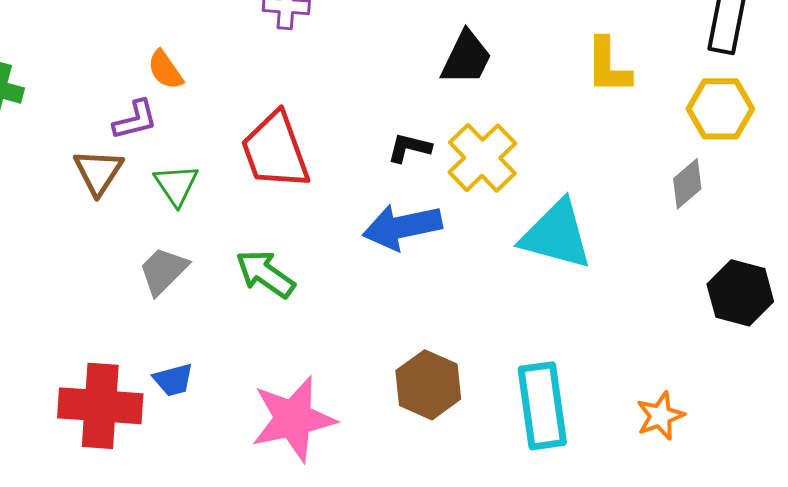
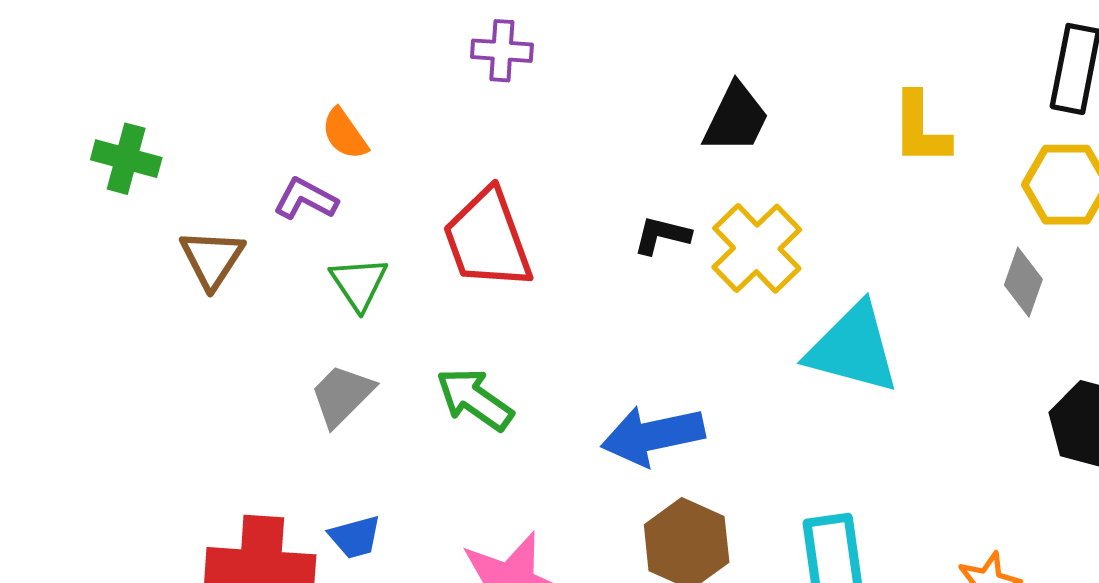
purple L-shape: (135, 120) -> (306, 199), turned -138
brown triangle: (98, 172) -> (212, 259), moved
gray diamond: (687, 184) -> (1023, 282), turned -30
blue arrow: (402, 227) -> (653, 436), moved

